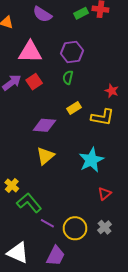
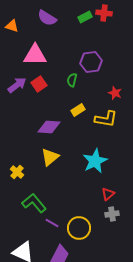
purple hexagon: (72, 52) -> (91, 62), moved
yellow cross: (12, 185) -> (17, 172), moved
gray cross: (105, 227) -> (112, 214), moved, turned 32

